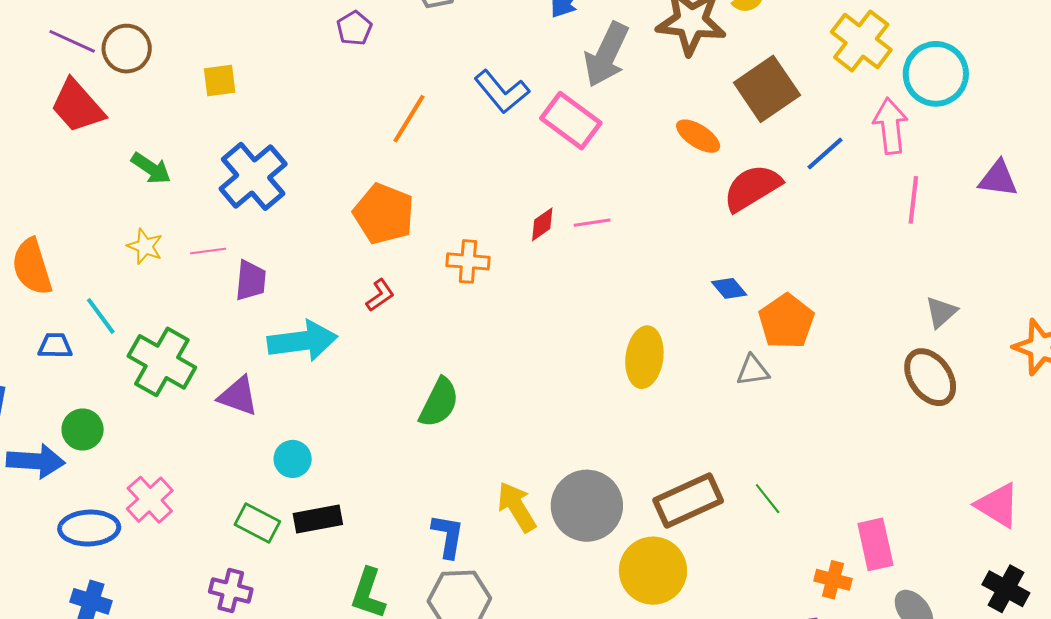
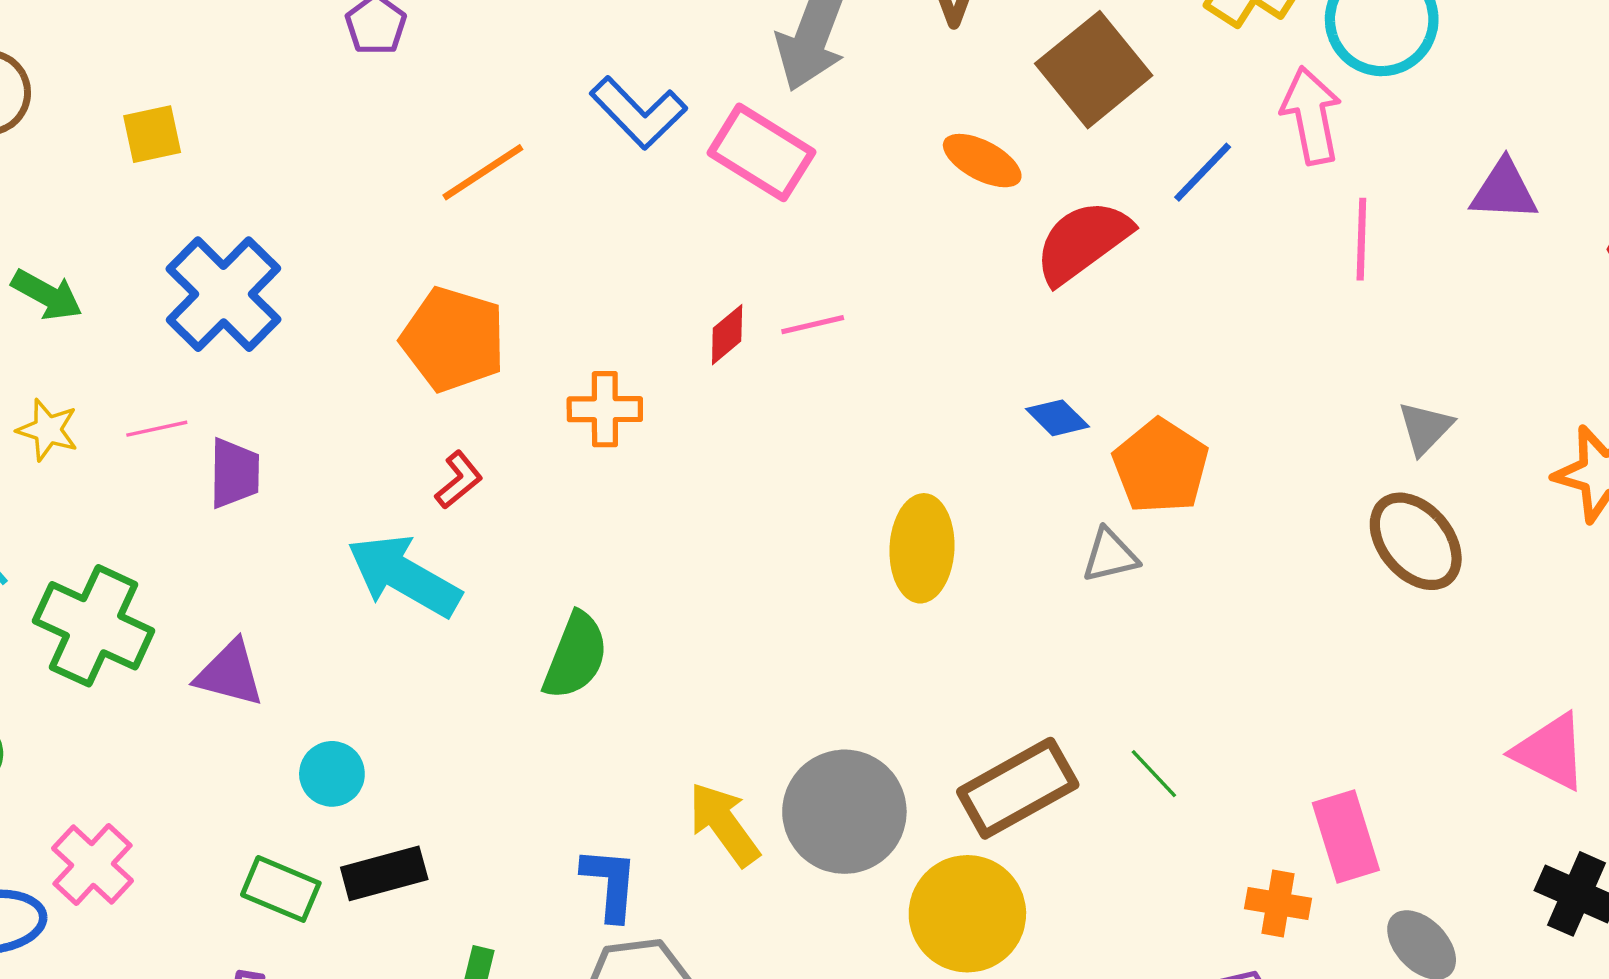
orange line: (409, 119) -> (483, 172), turned 30
cyan arrow: (302, 341) -> (404, 576), moved, turned -138

